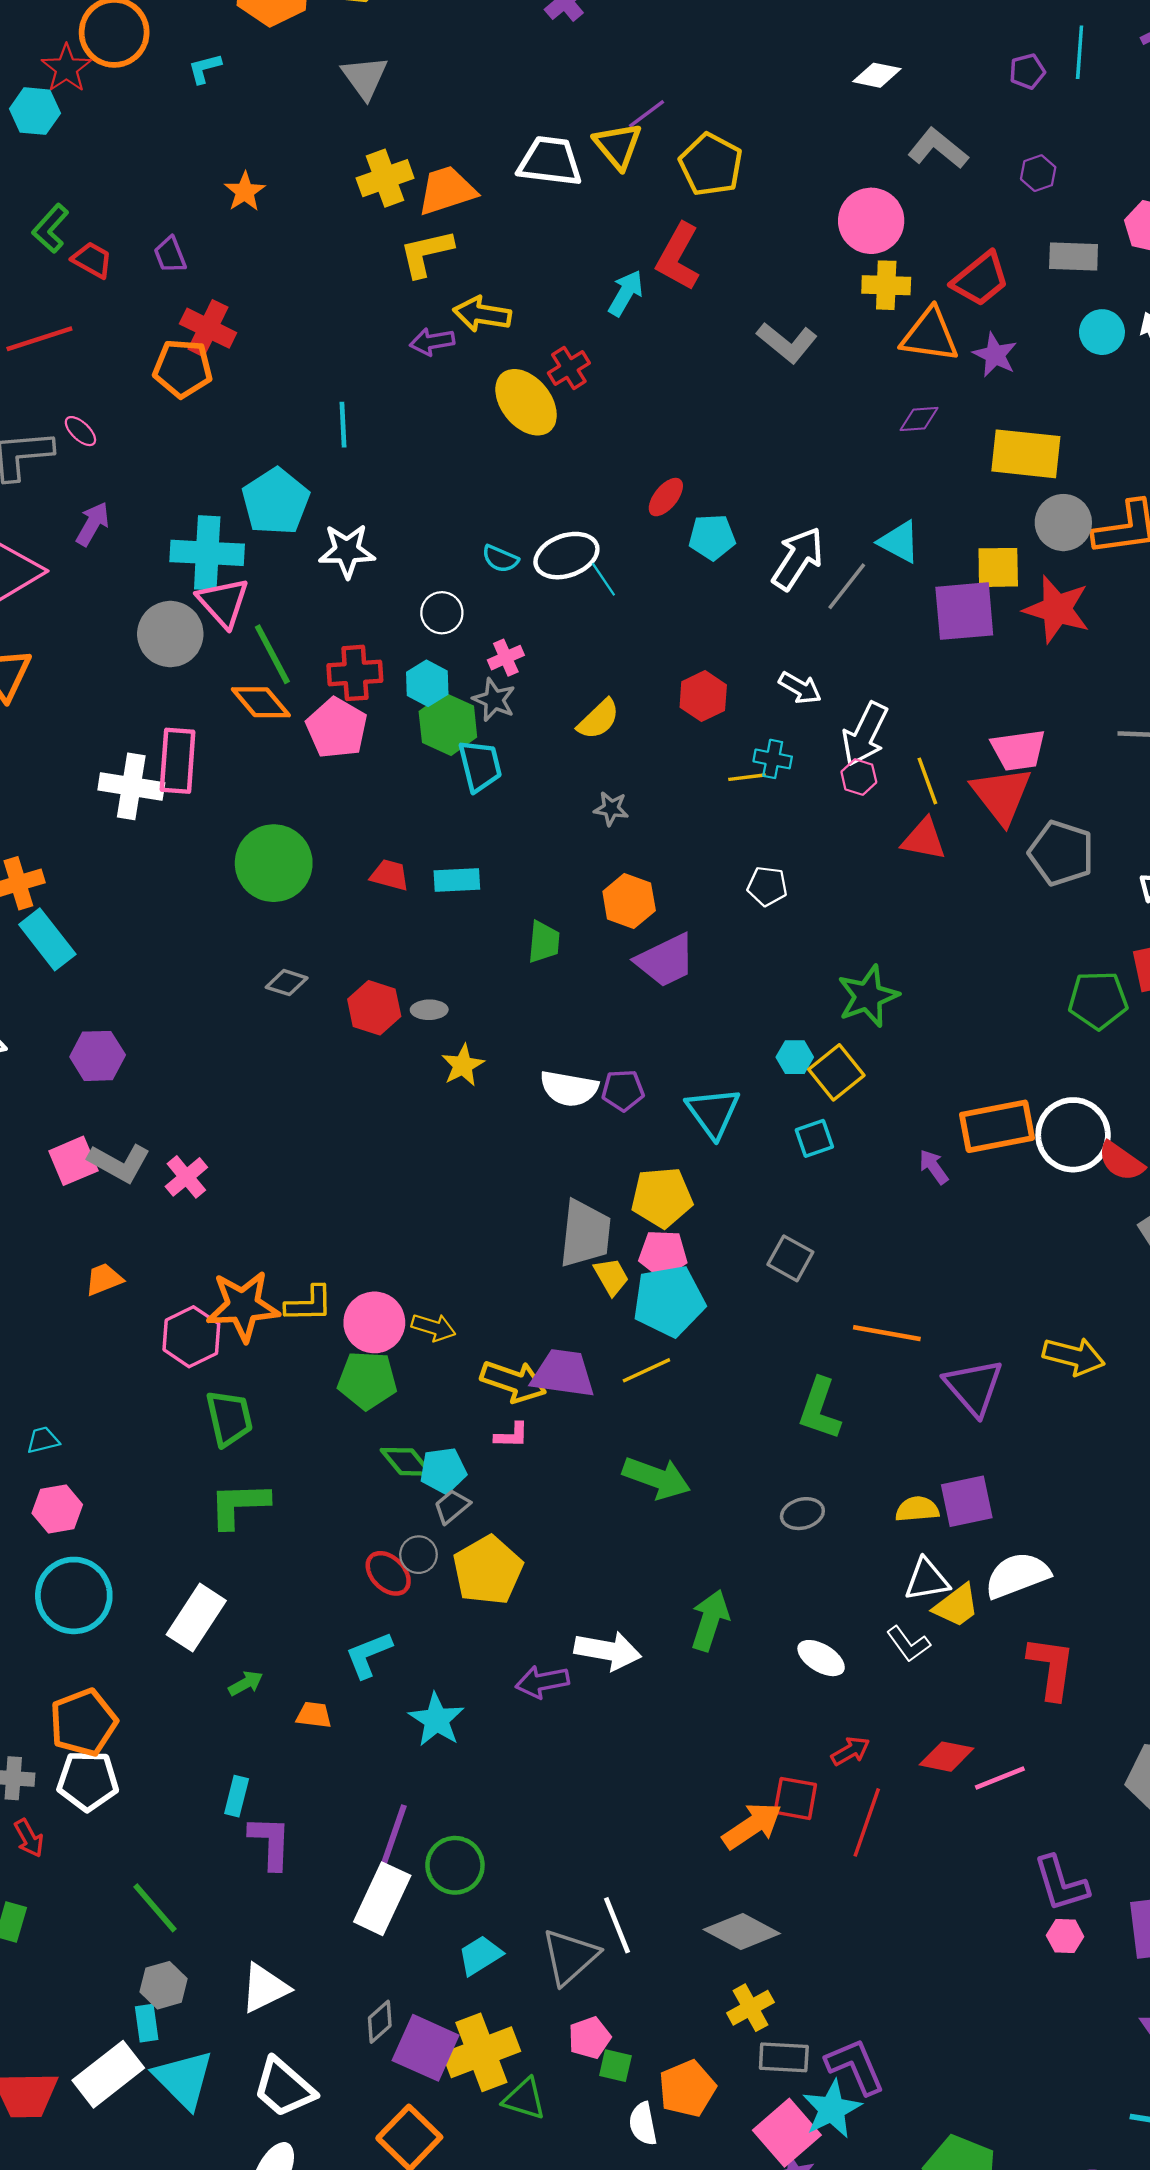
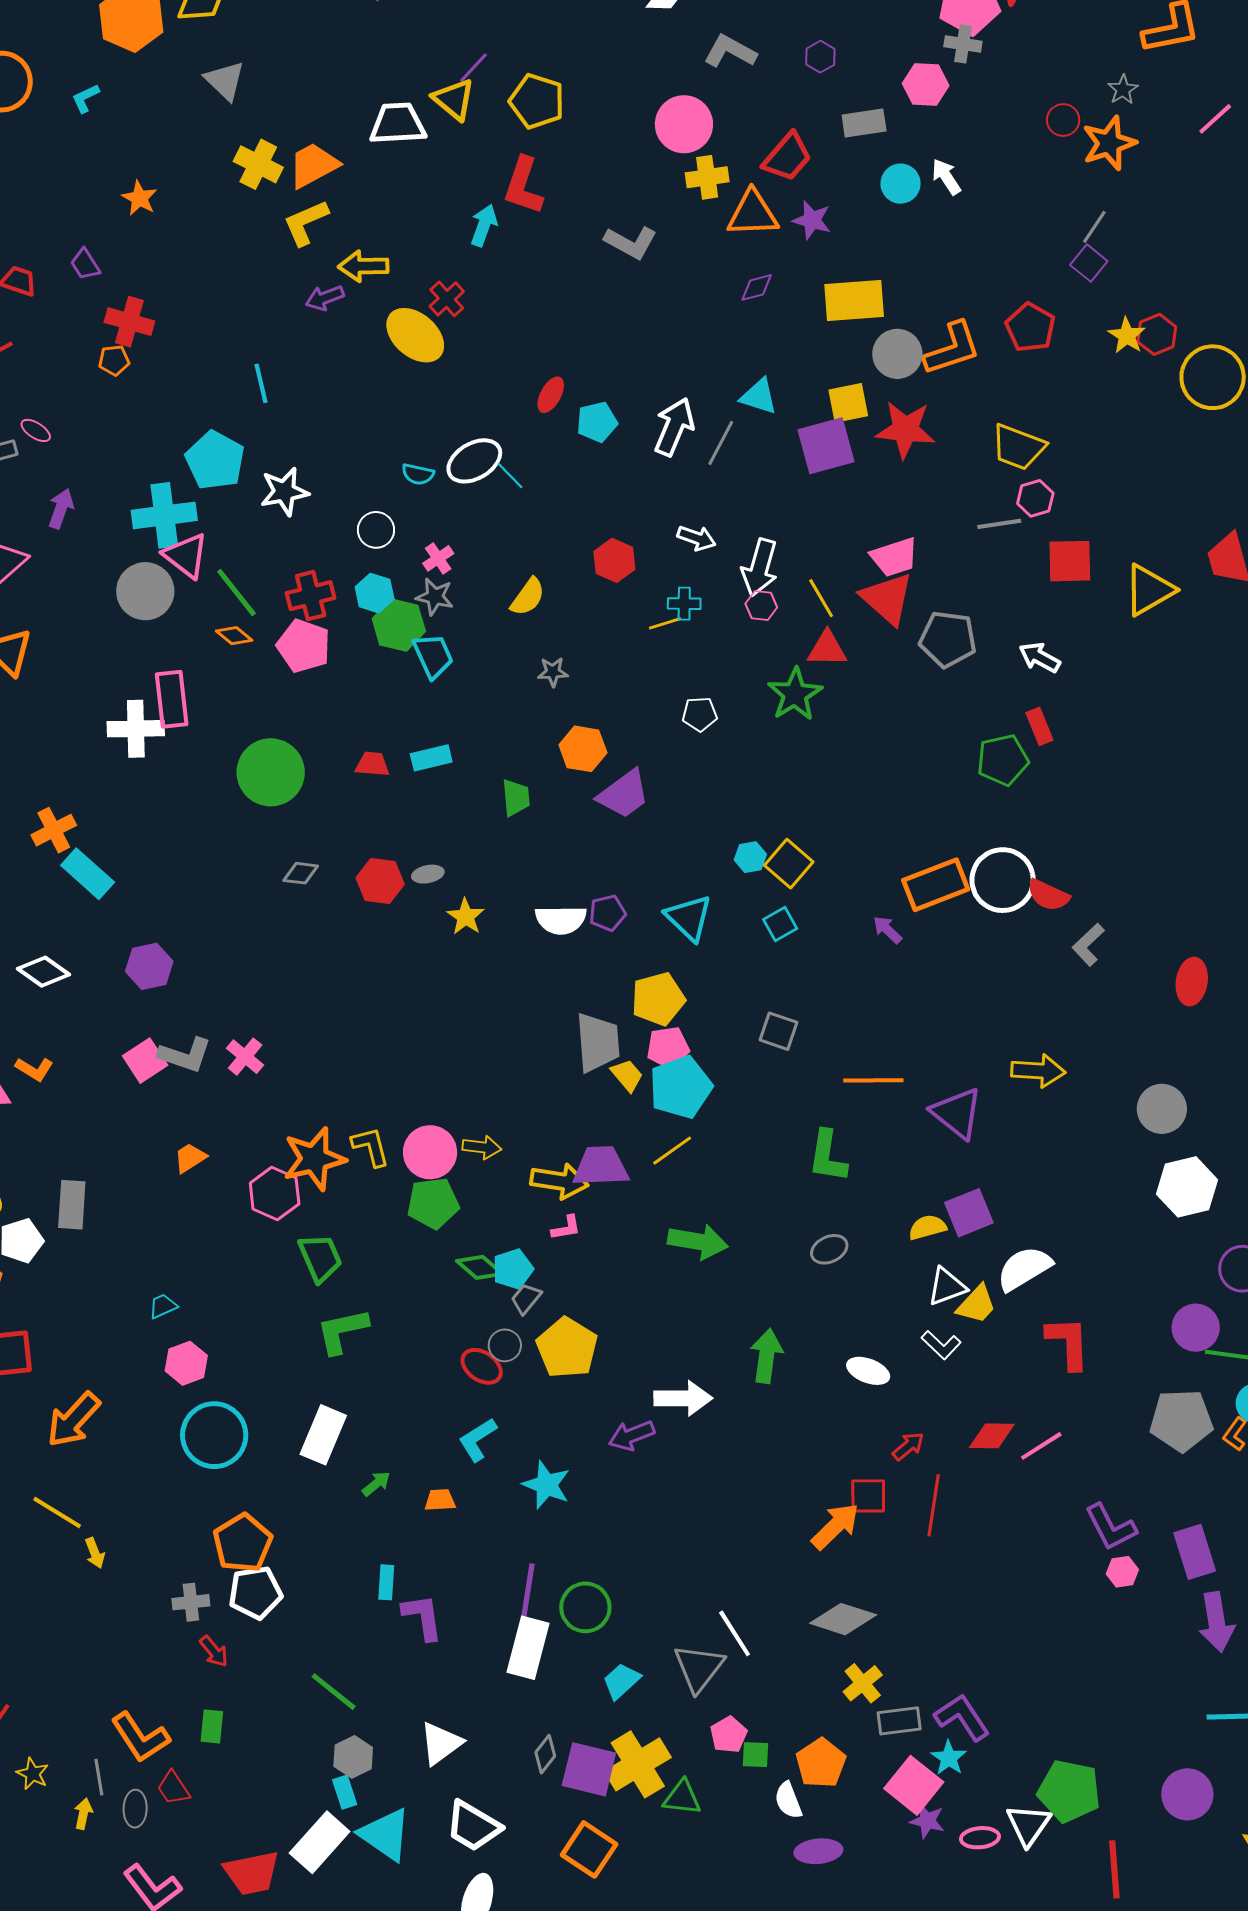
yellow cross: (385, 178) -> (258, 164), turned -33
orange pentagon: (183, 368) -> (114, 360), size x0.6
orange diamond: (261, 702) -> (234, 636), size x0.7
green star: (868, 996) -> (795, 694), moved
yellow L-shape: (309, 1304) -> (371, 1147), turned -93
cyan star: (832, 2109) -> (949, 1758), size x0.7

